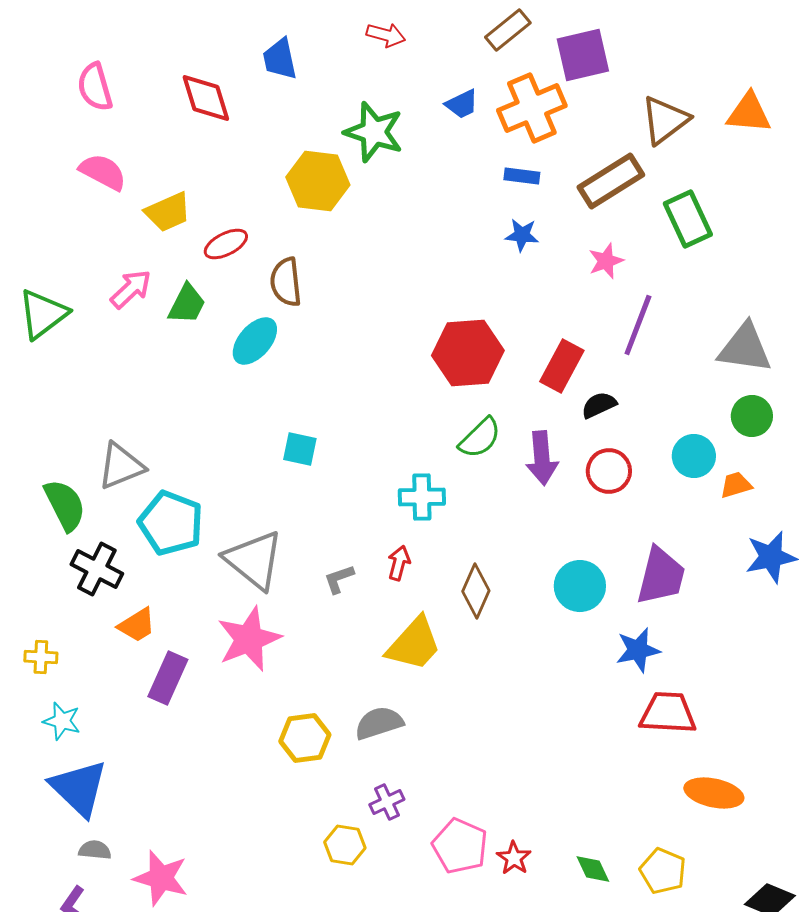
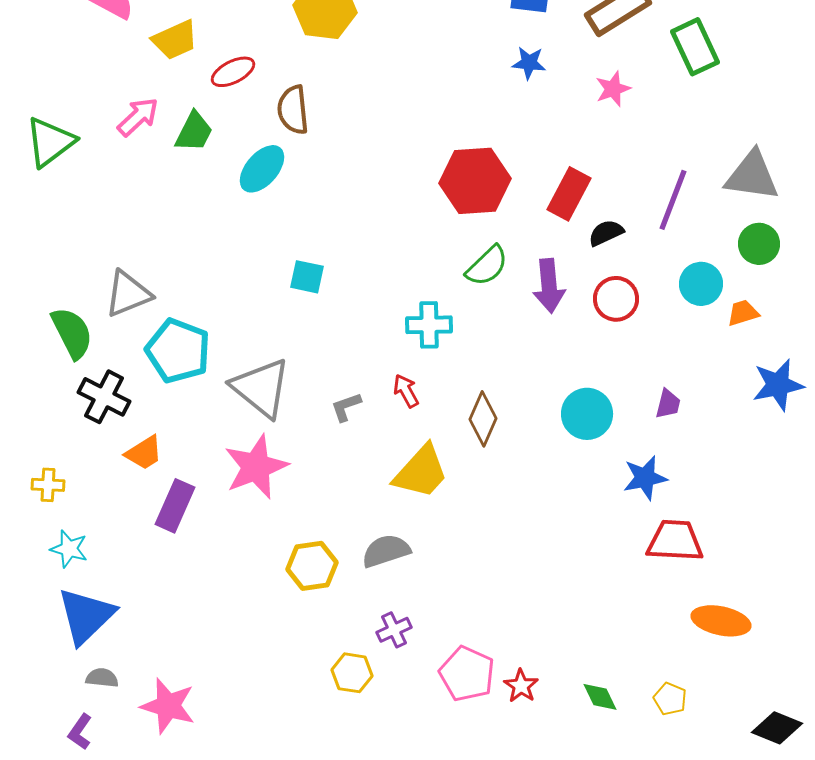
purple line: (638, 325) -> (673, 200), moved
red arrow: (399, 563) -> (406, 391), turned -44
purple trapezoid: (661, 576) -> (668, 404), size x0.5
blue triangle: (79, 788) -> (86, 616), turned 32
yellow pentagon: (663, 871) -> (670, 699), size x0.7

